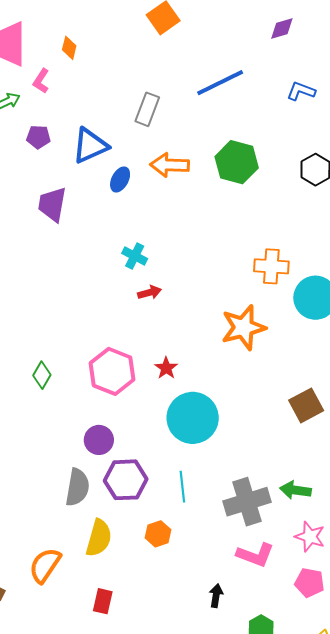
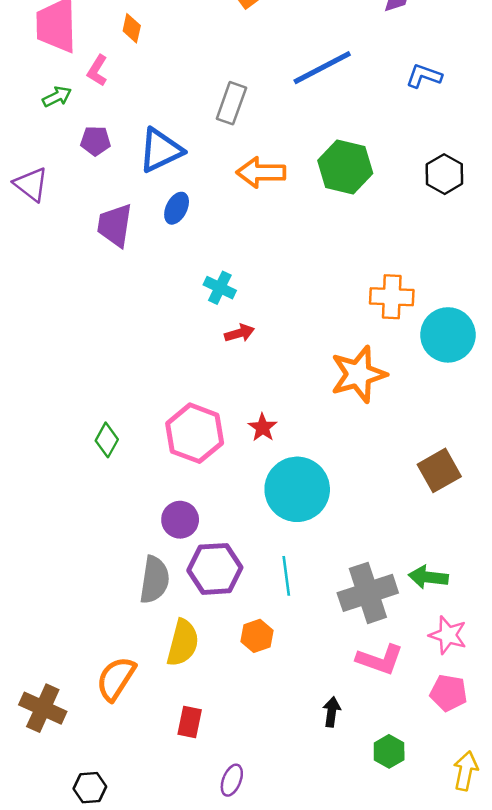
blue ellipse: (120, 179) -> (177, 208), moved

